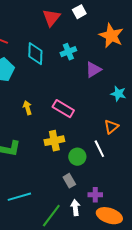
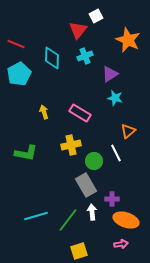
red triangle: (51, 18) -> (78, 30), moved
cyan star: (118, 94) -> (115, 98), moved
gray rectangle: (69, 181) -> (86, 185), size x1.6
cyan line: (19, 197) -> (36, 216), moved

